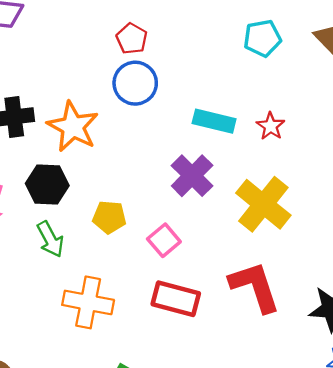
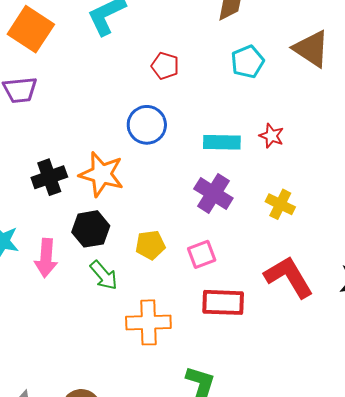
red pentagon: (132, 39) -> (165, 66), moved
yellow cross: (263, 204) -> (280, 204), size x0.6
pink square: (164, 240) -> (202, 254), turned 32

